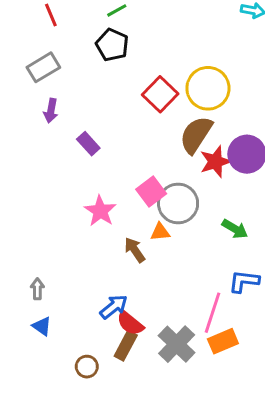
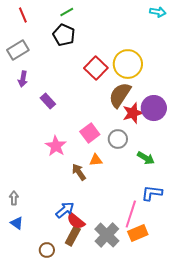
gray circle: (178, 203) -> (118, 139), moved, size x0.7

